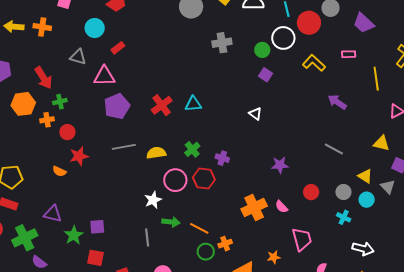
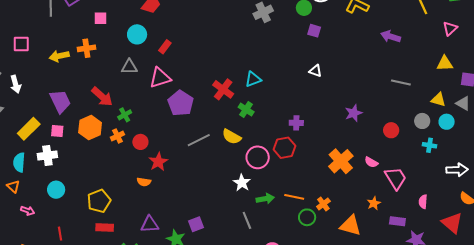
green cross: (192, 149) -> (246, 109), moved
yellow semicircle: (156, 153) -> (232, 137), turned -126
pink semicircle: (282, 207) -> (371, 162), moved

